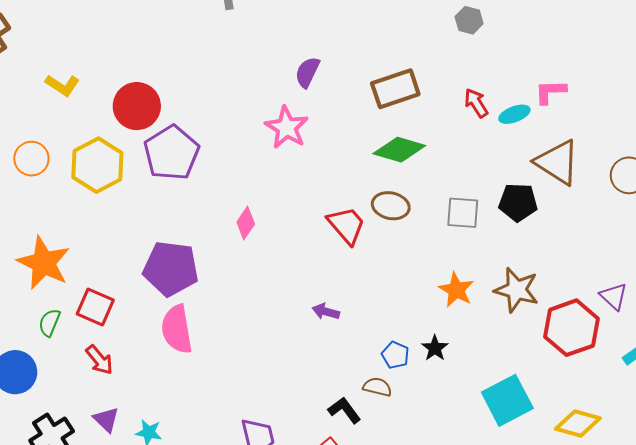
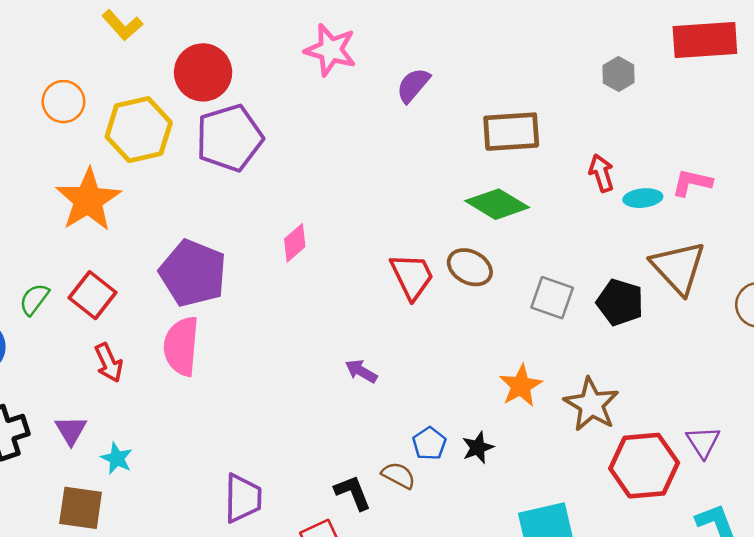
pink star: (287, 128) -> (331, 50), moved, turned -30
orange star: (44, 263) -> (88, 200), moved
red arrow: (99, 360) -> (109, 363), moved

